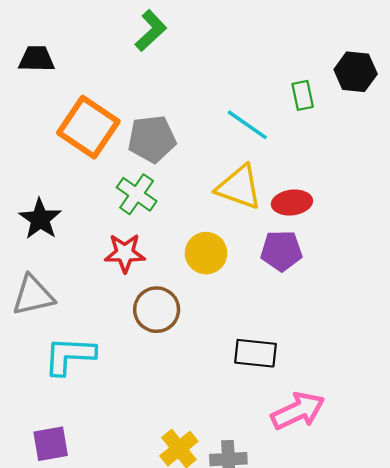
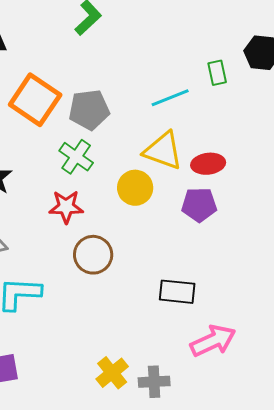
cyan line: (247, 125) -> (170, 98), turned -57
yellow circle: (206, 253) -> (135, 188), moved

